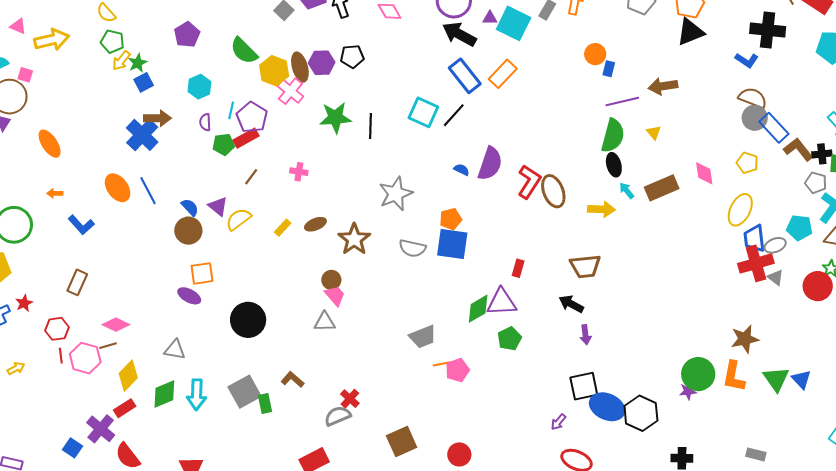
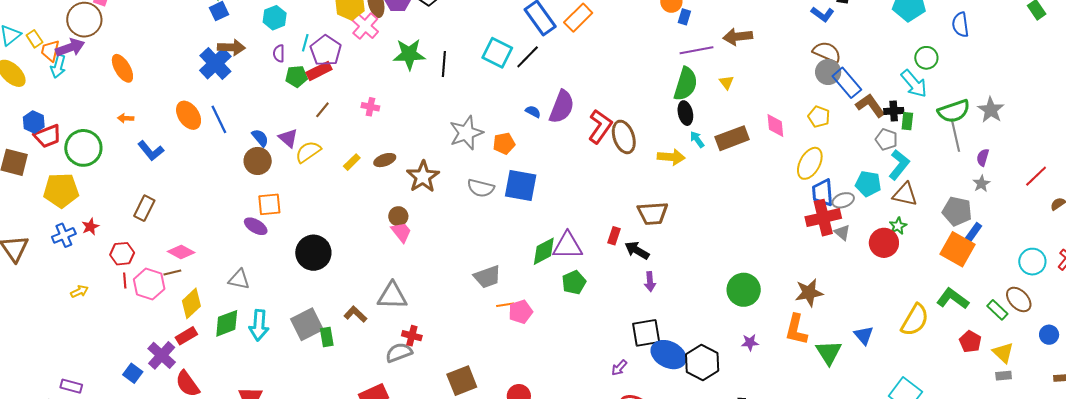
orange pentagon: (451, 219) -> (504, 143), moved
red rectangle: (518, 268) -> (614, 236), moved
gray triangle: (325, 322) -> (392, 296), moved, size x1.4
green circle: (698, 374) -> (744, 290), moved
green triangle: (776, 379) -> (829, 353), moved
red cross: (350, 399) -> (412, 336), turned -30

